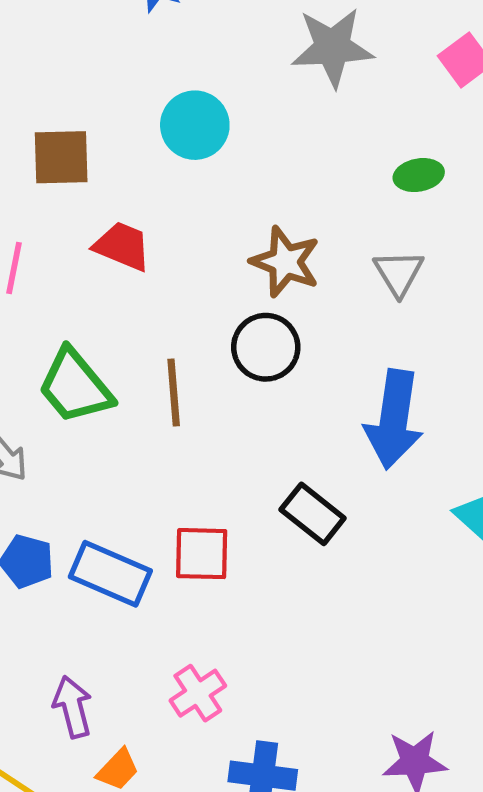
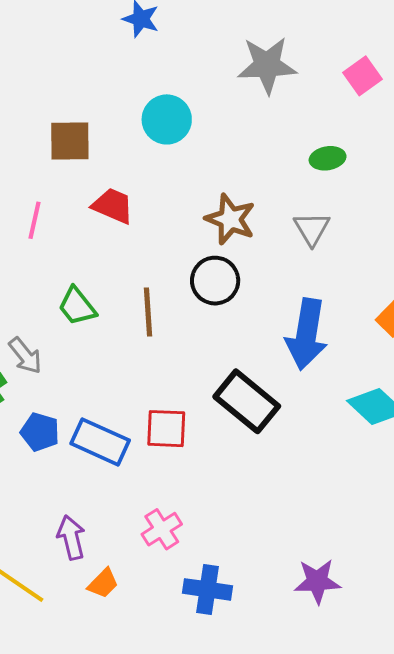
green trapezoid: (75, 386) -> (77, 306), size x0.7
black rectangle: (313, 514) -> (247, 401), size x1.4

